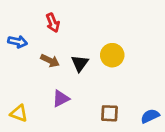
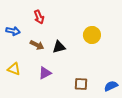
yellow circle: (112, 55) -> (92, 35), moved
black triangle: (80, 63) -> (59, 47), turned 40
yellow triangle: (19, 113) -> (14, 69), moved

